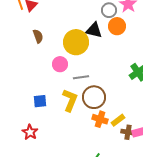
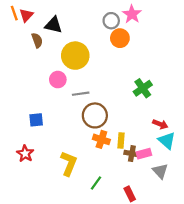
black triangle: (94, 30) -> (53, 25), moved
brown semicircle: (38, 36) -> (37, 40), moved
yellow L-shape: (70, 100) -> (69, 163), moved
yellow rectangle: (118, 120) -> (121, 141), turned -48

